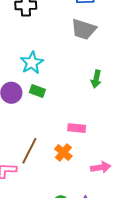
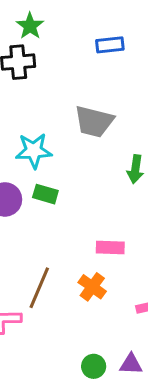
gray trapezoid: (84, 29) -> (94, 122), moved
cyan star: (32, 63) -> (34, 151), turned 30

